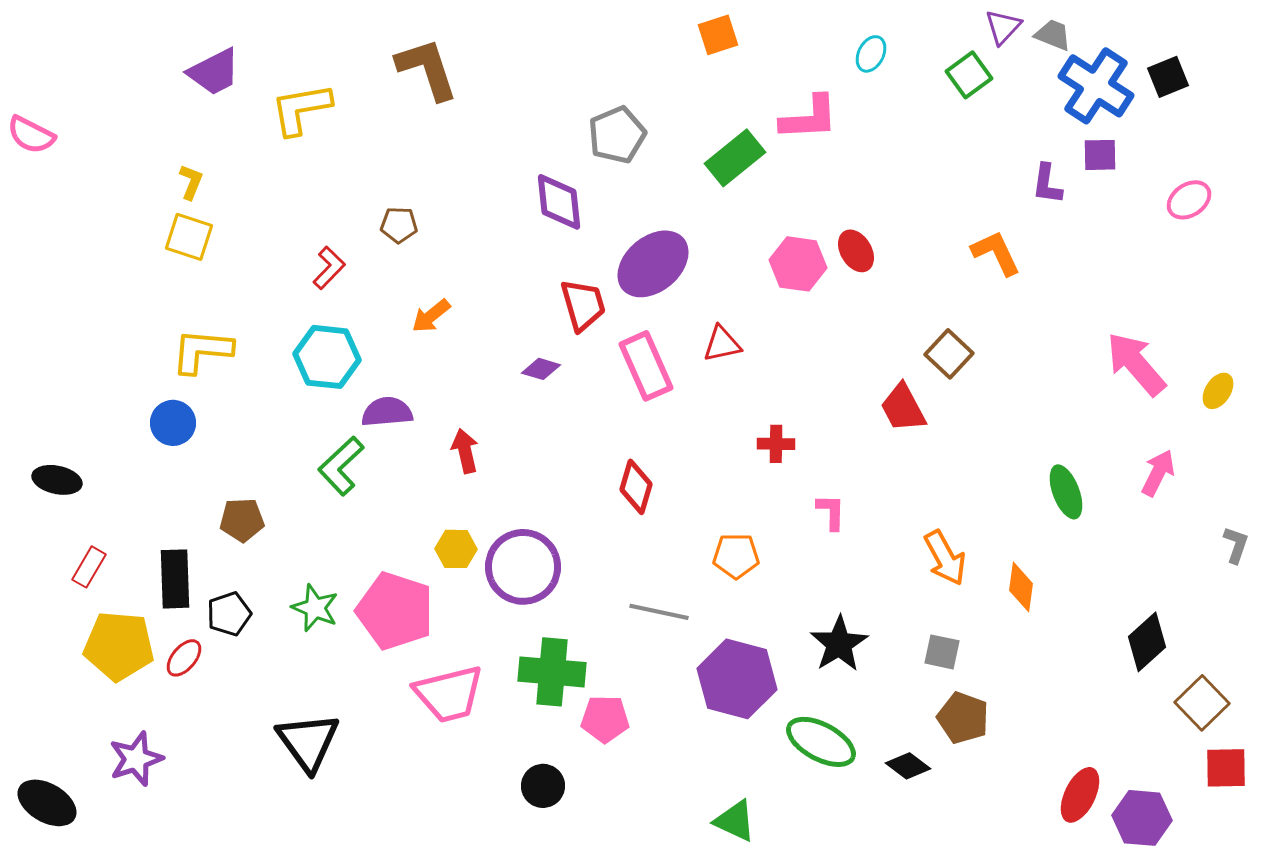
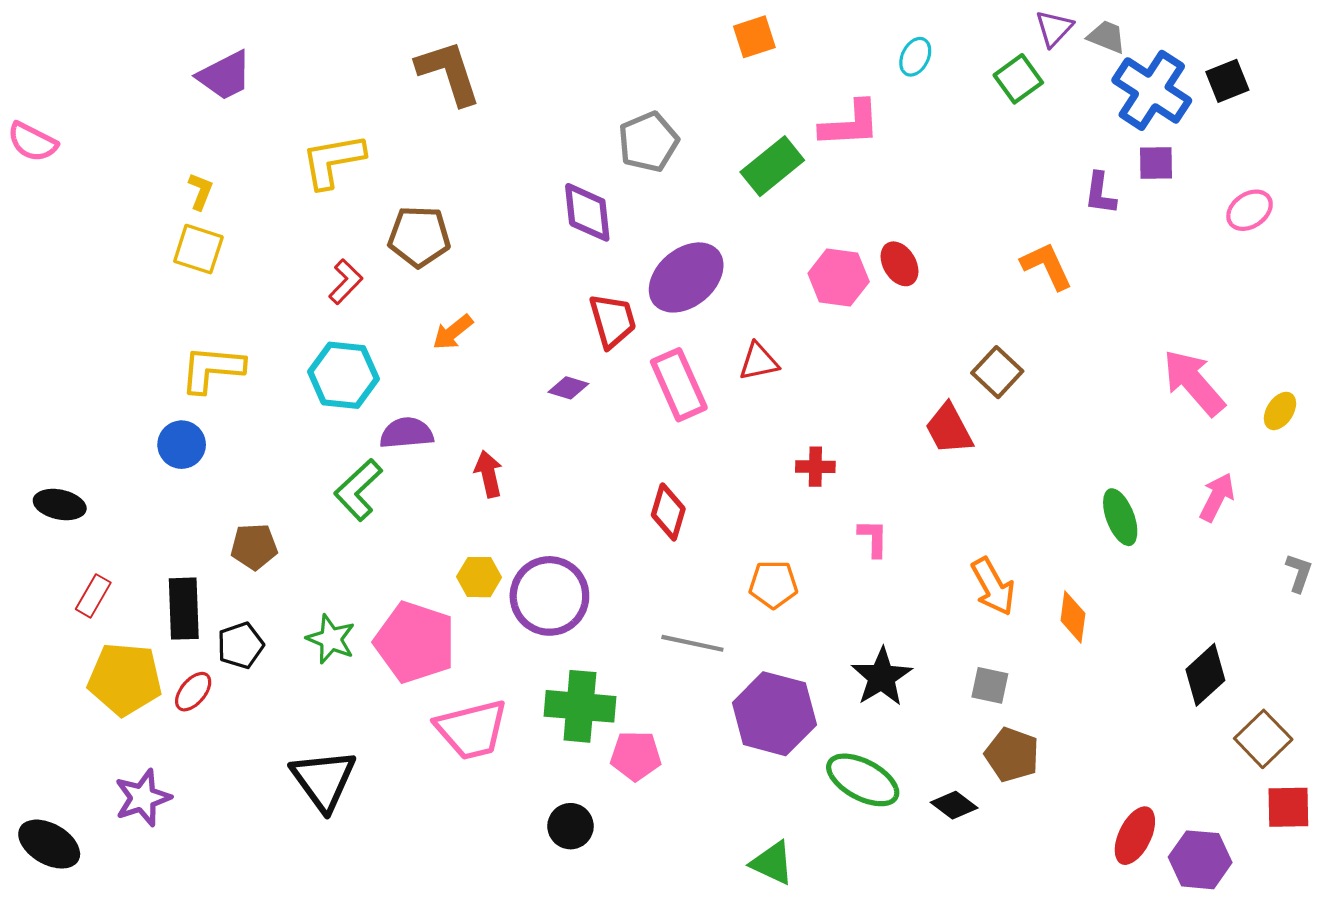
yellow L-shape: (301, 109) -> (333, 161), moved
brown pentagon: (399, 225) -> (419, 236), size x1.6

